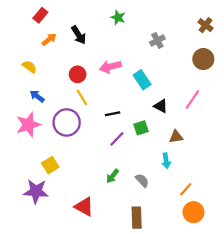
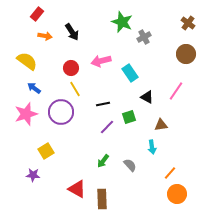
green star: (118, 17) -> (122, 22), moved, size x1.5
orange arrow: (49, 39) -> (45, 36), turned 48
yellow semicircle: (29, 67) -> (27, 61), size x1.5
purple star: (36, 191) -> (33, 175), size x0.6
brown rectangle: (137, 218) -> (102, 199), moved

